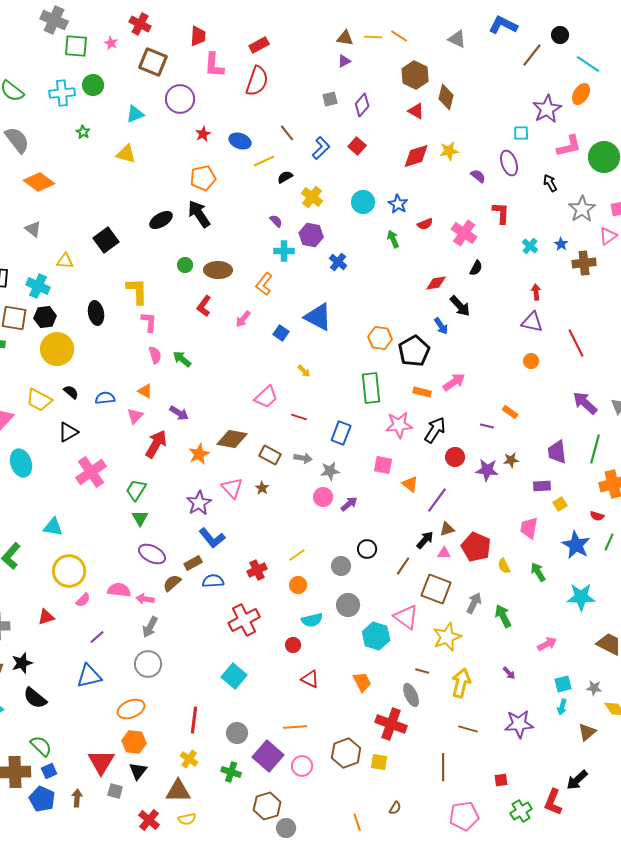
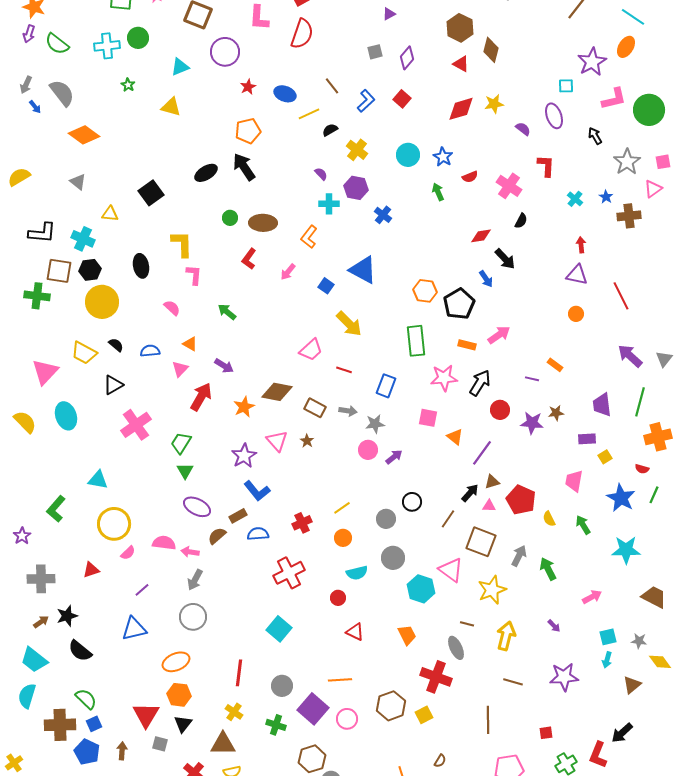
pink semicircle: (155, 355) -> (172, 308), moved, turned -30
yellow arrow: (304, 371) -> (349, 324), size x2.0
yellow square: (379, 762) -> (424, 715), turned -36

